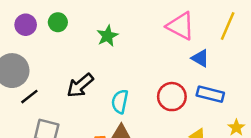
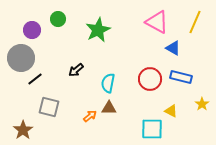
purple circle: (26, 25) -> (32, 30), moved
green star: (107, 36) -> (98, 30), size x1.4
black arrow: (80, 85) -> (76, 70), size x0.7

